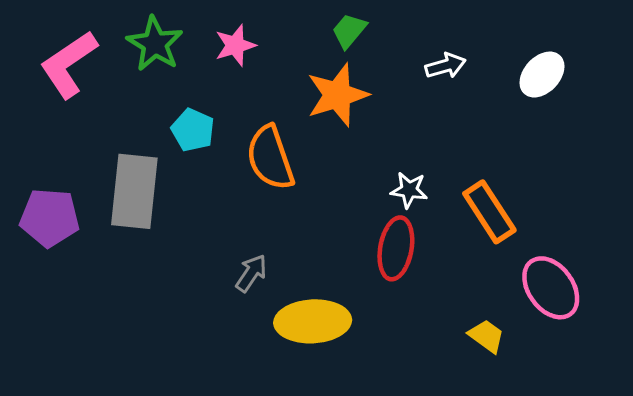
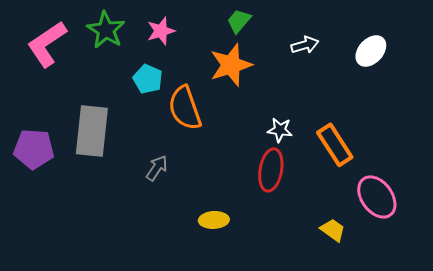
cyan pentagon: (193, 130) -> (148, 79), moved
gray arrow: (251, 273) -> (157, 168), moved
yellow ellipse: (313, 321) -> (214, 220), size x0.6

